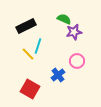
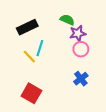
pink circle: (77, 61) -> (81, 49), moved
blue cross: (58, 75) -> (81, 79), moved

